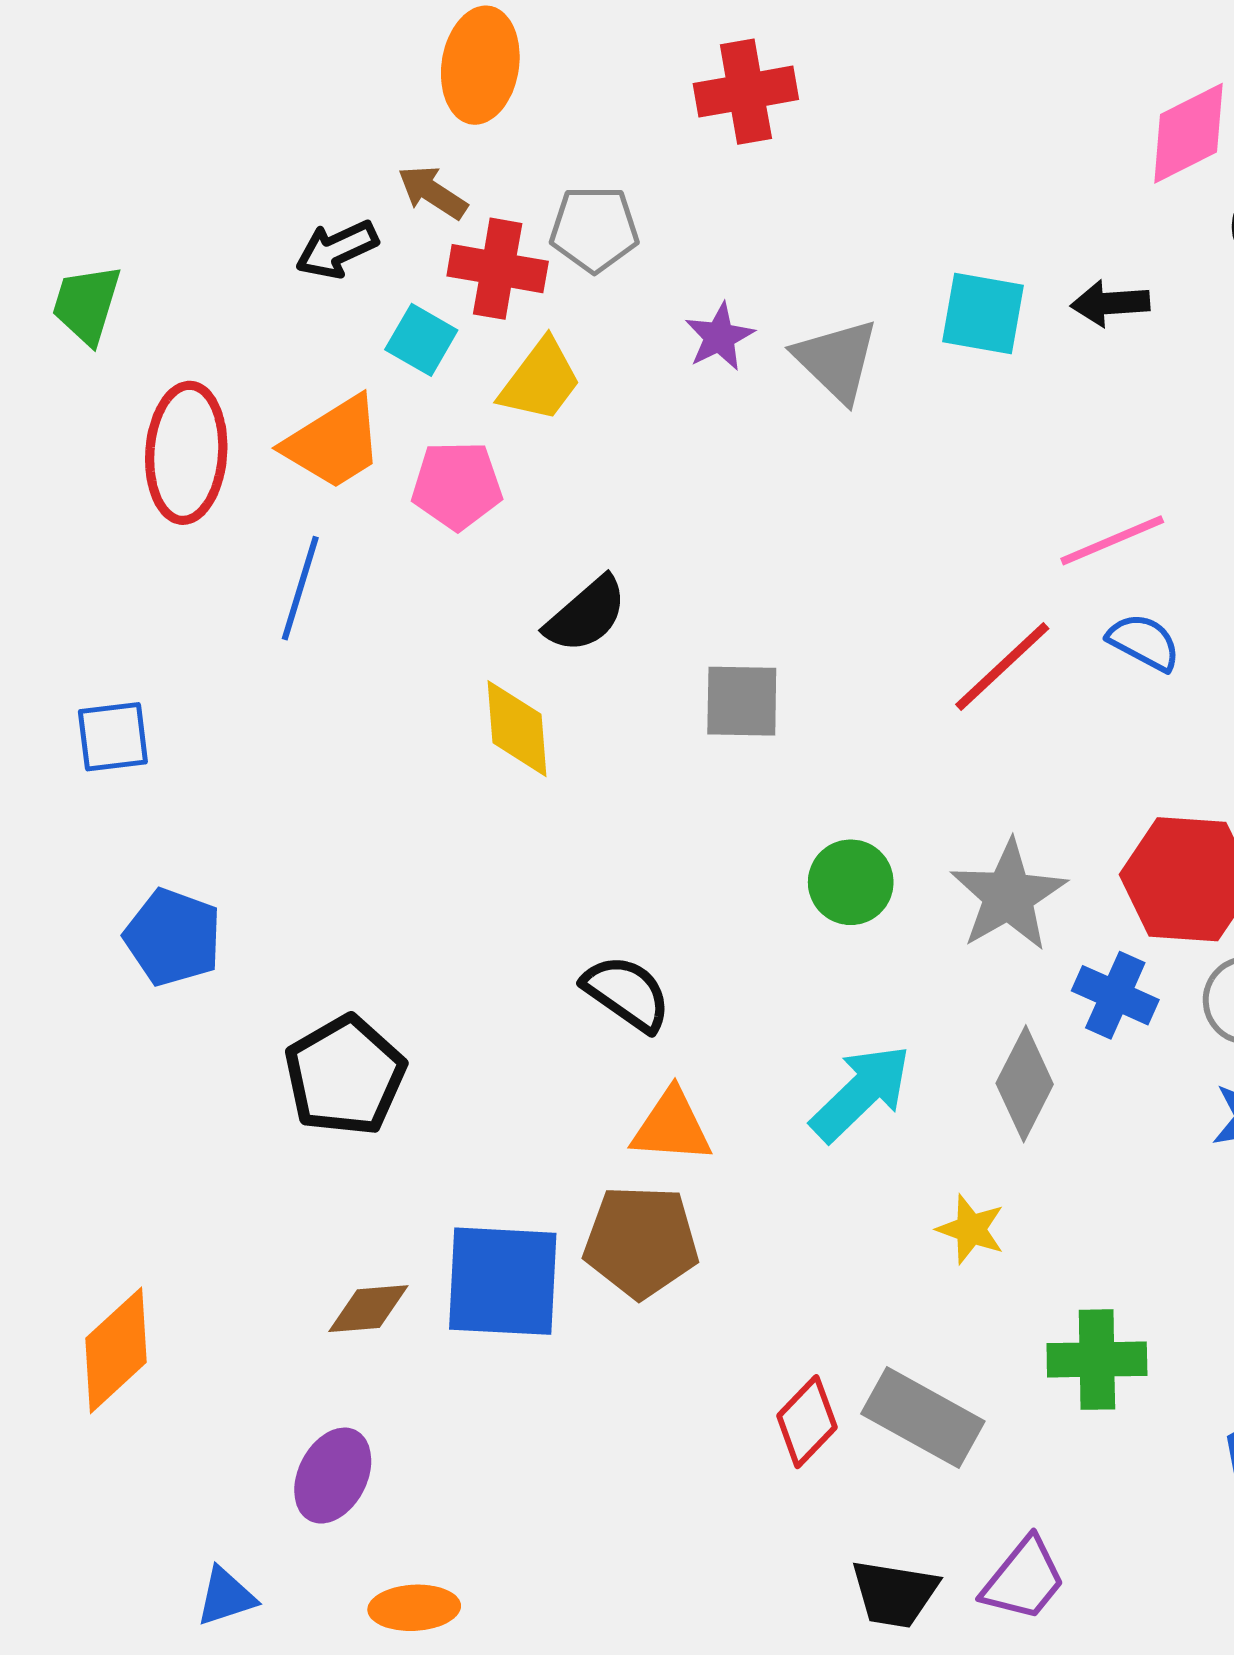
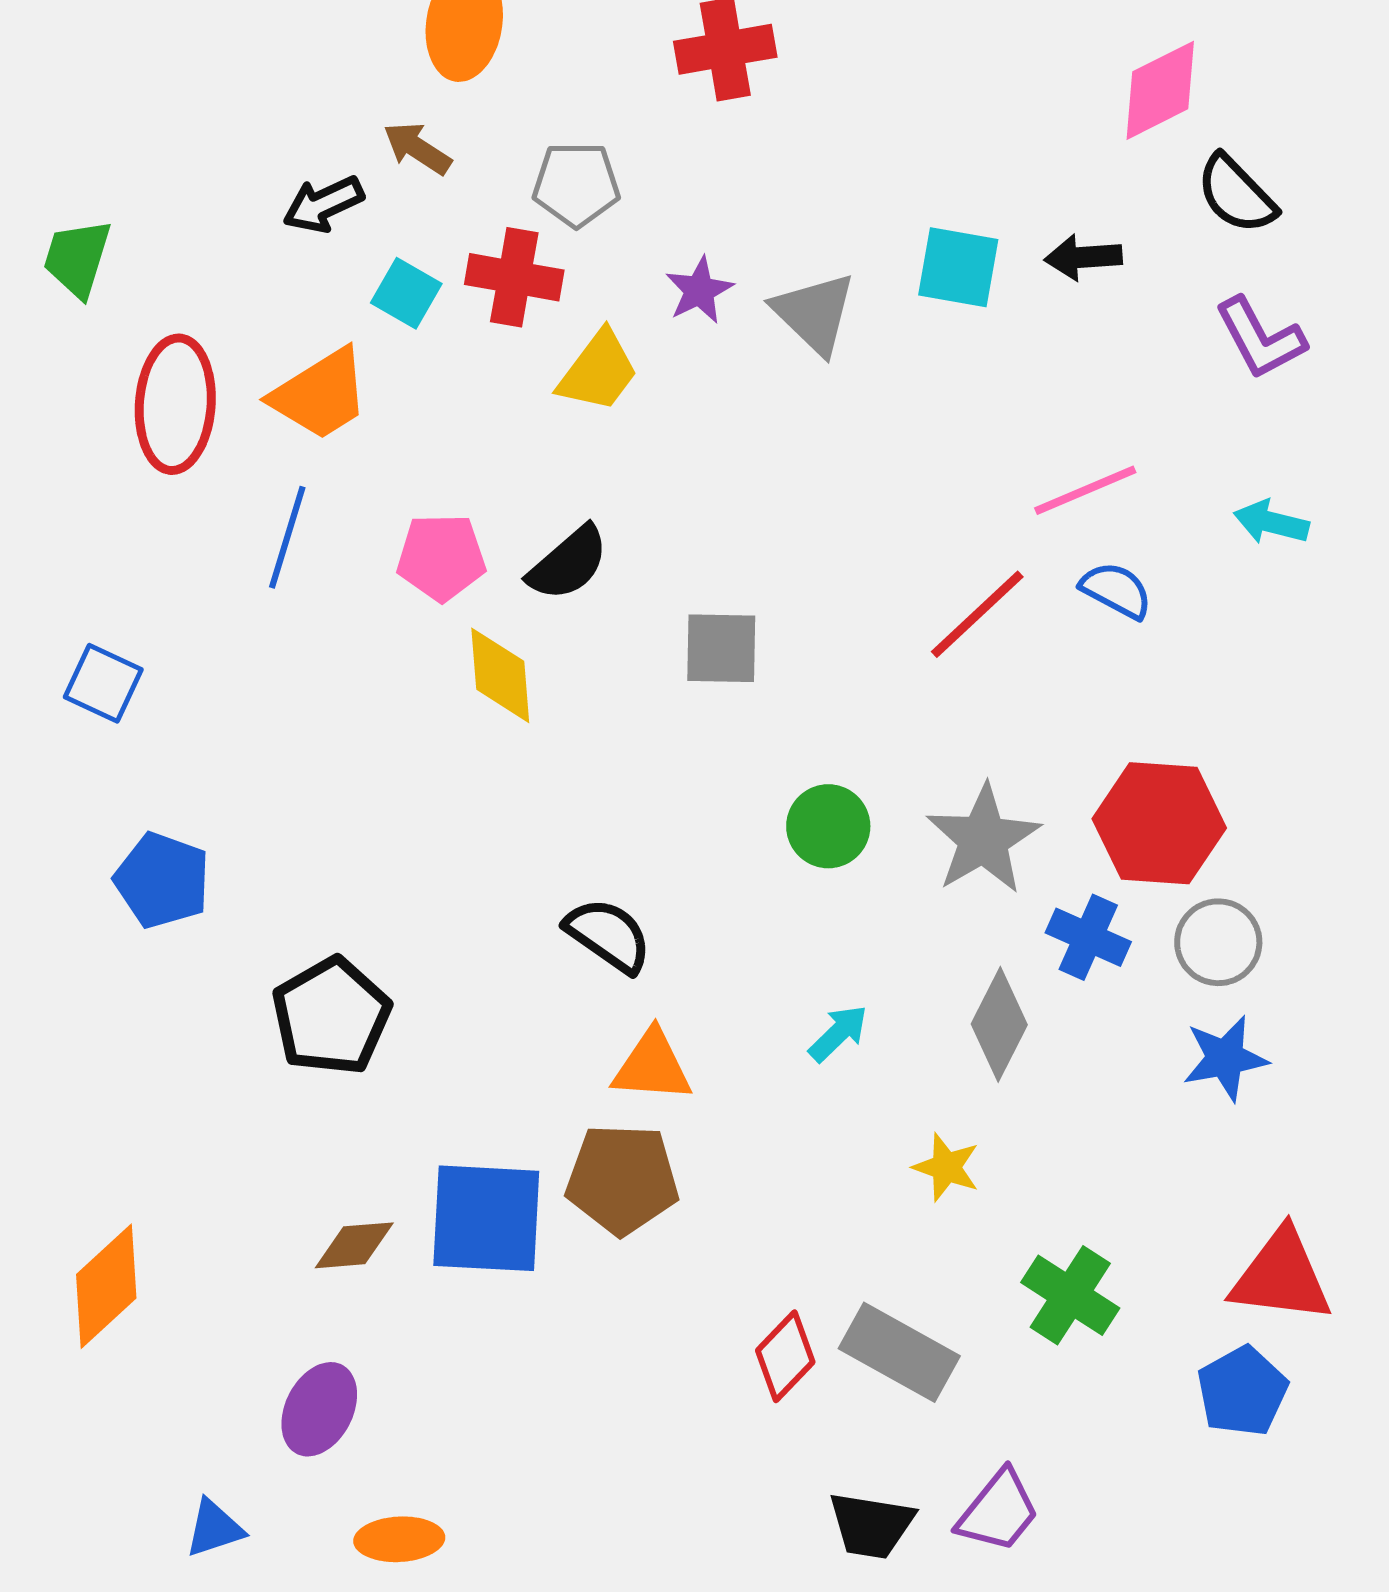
red cross: (498, 269) -> (514, 277), moved
yellow trapezoid: (540, 381) -> (598, 371), moved
pink pentagon: (457, 485) -> (441, 557), moved
blue square: (113, 737) -> (103, 683), turned 32
cyan arrow: (861, 1093) -> (838, 1033), size x0.6
green cross: (1097, 1360) -> (1070, 1295), turned 34

